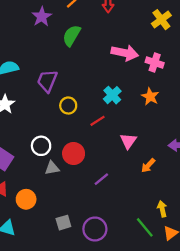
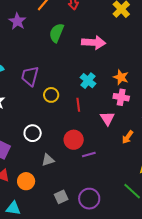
green semicircle: (72, 36) -> (56, 33), moved
pink cross: (155, 62) -> (121, 97), moved
red line: (97, 121) -> (78, 105), turned -56
red circle: (74, 154) -> (74, 140), moved
gray triangle: (52, 168) -> (48, 160), moved
purple line: (101, 179) -> (89, 155), turned 32

